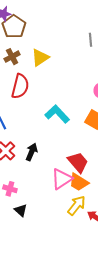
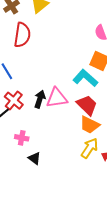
cyan L-shape: (57, 114) -> (85, 78), moved
pink triangle: (62, 179) -> (57, 98), moved, turned 30

